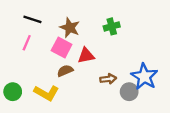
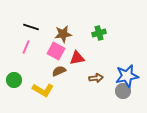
brown star: (70, 28) -> (63, 34), turned -30
blue star: (144, 77) -> (127, 76), turned 30
green circle: (13, 92) -> (14, 80), moved
gray circle: (129, 92) -> (123, 91), moved

